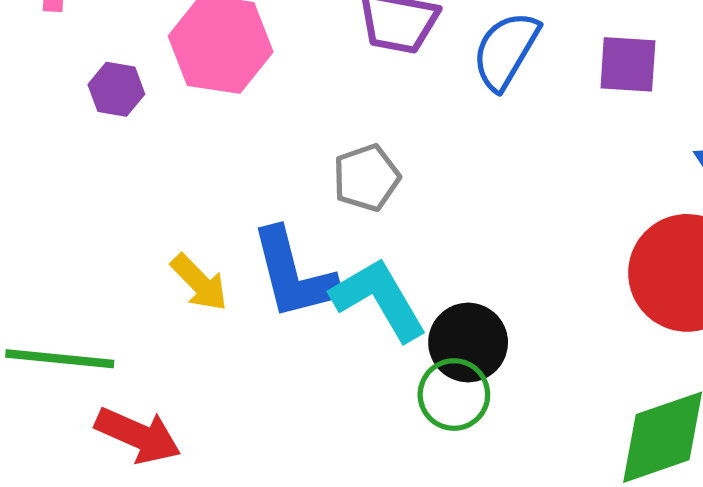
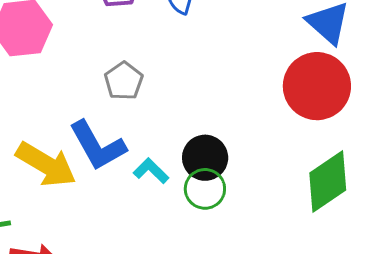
yellow arrow: (199, 283) -> (46, 164), size x1.6
cyan L-shape: (379, 299) -> (151, 171), moved, size x0.6

